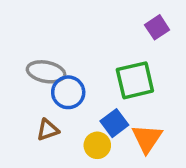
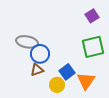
green square: (135, 80) -> (93, 47), moved
brown triangle: (48, 130) -> (37, 70), moved

